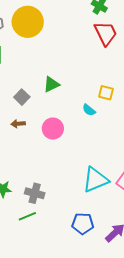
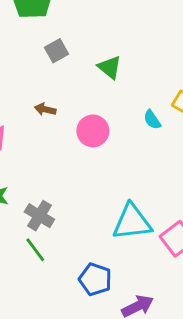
green triangle: (51, 84) -> (110, 67), turned 48
gray square: (22, 97) -> (56, 51), moved
green line: (27, 216) -> (35, 250), moved, turned 60

